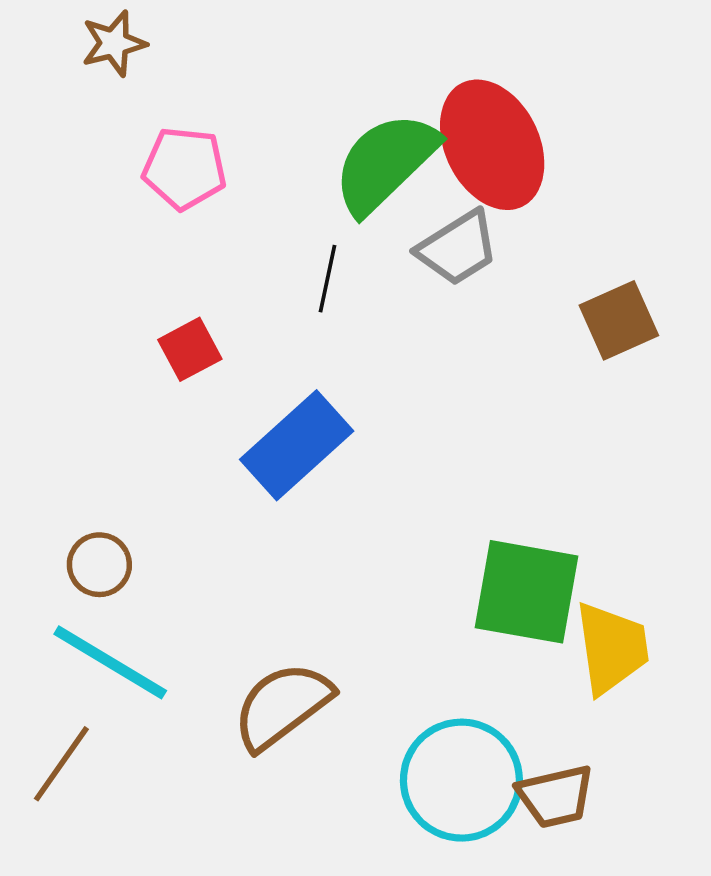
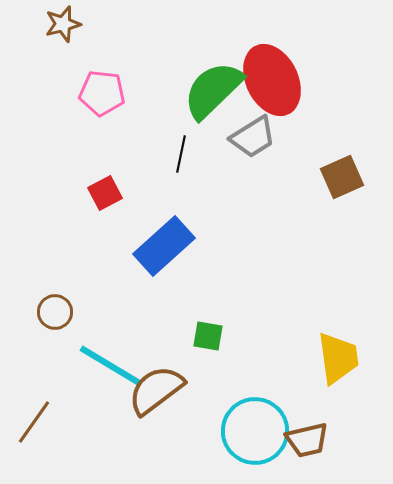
green square: (527, 592) -> (208, 336), moved, size x0.5
cyan line: (110, 662) -> (111, 366), moved

